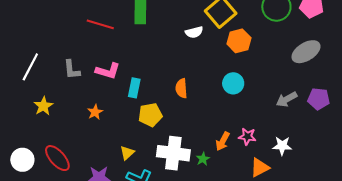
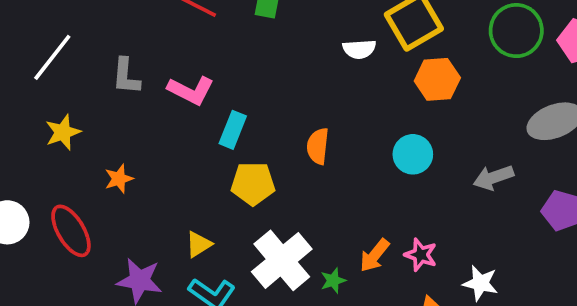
gray arrow: (287, 99) -> (493, 178), moved
orange star: (95, 112) -> (119, 179), moved
white cross: (173, 153) -> (282, 260), turned 32

